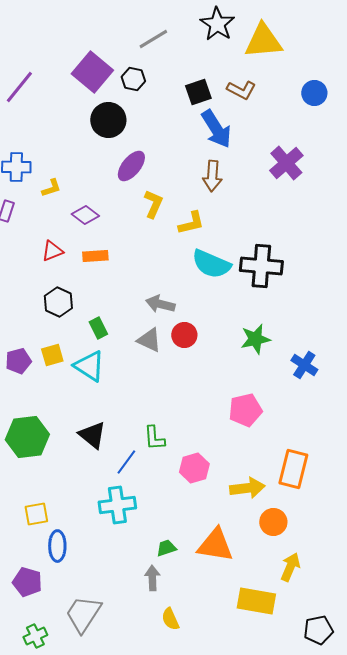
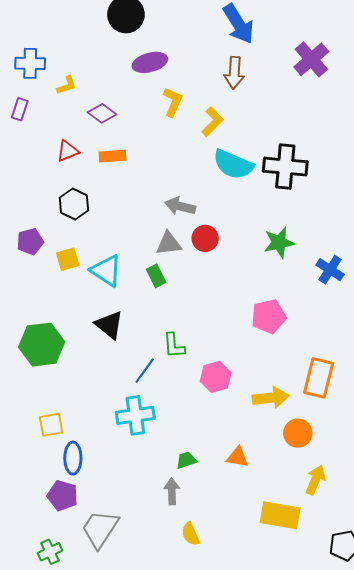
purple ellipse: (131, 166) -> (150, 62), turned 36
yellow L-shape: (191, 223) -> (212, 122), turned -32
green rectangle: (98, 328) -> (156, 276), moved
gray triangle: (149, 340) -> (169, 244), turned -32
purple pentagon: (18, 361) -> (30, 241), moved
black triangle: (92, 435) -> (109, 325), moved
orange triangle: (215, 545) -> (237, 457), size x0.6
purple pentagon: (27, 582) -> (62, 496), moved

